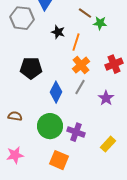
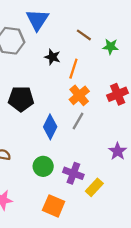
green star: (100, 23) -> (111, 47), moved
purple star: (106, 98) -> (118, 151), moved
green circle: (50, 126) -> (43, 166), size x0.7
yellow rectangle: (108, 144) -> (94, 187), moved

